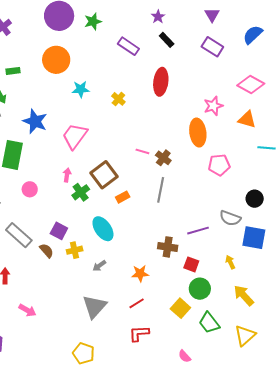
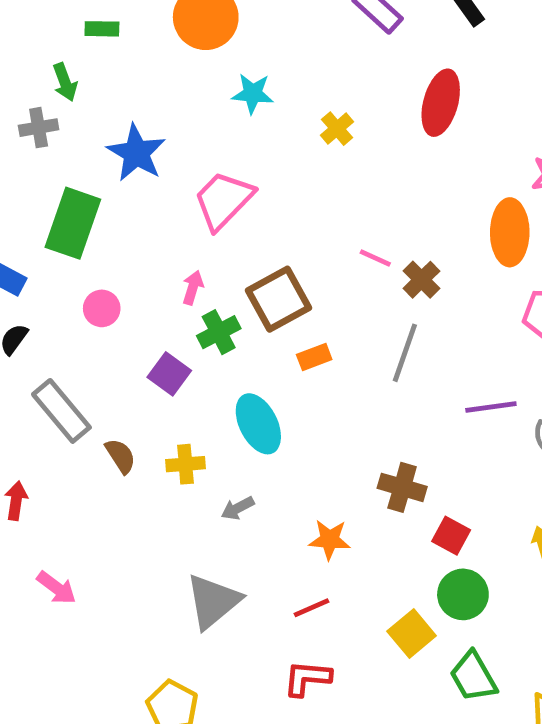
purple square: (59, 231) -> (169, 374), moved
purple line: (198, 231) -> (491, 407), moved

